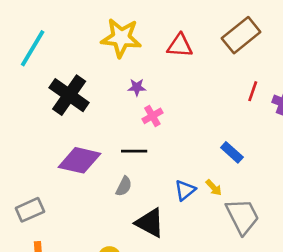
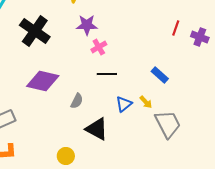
purple star: (137, 87) -> (87, 25), size x1.5
black line: (134, 151) -> (107, 74), moved

